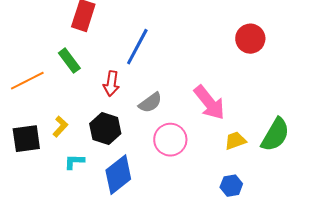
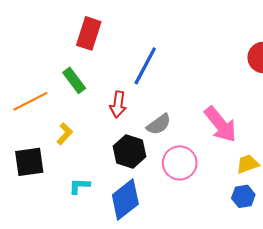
yellow L-shape: (60, 127) -> (65, 134), moved
black hexagon: (105, 129) -> (130, 151), moved
blue hexagon: (231, 186) -> (243, 196), moved

